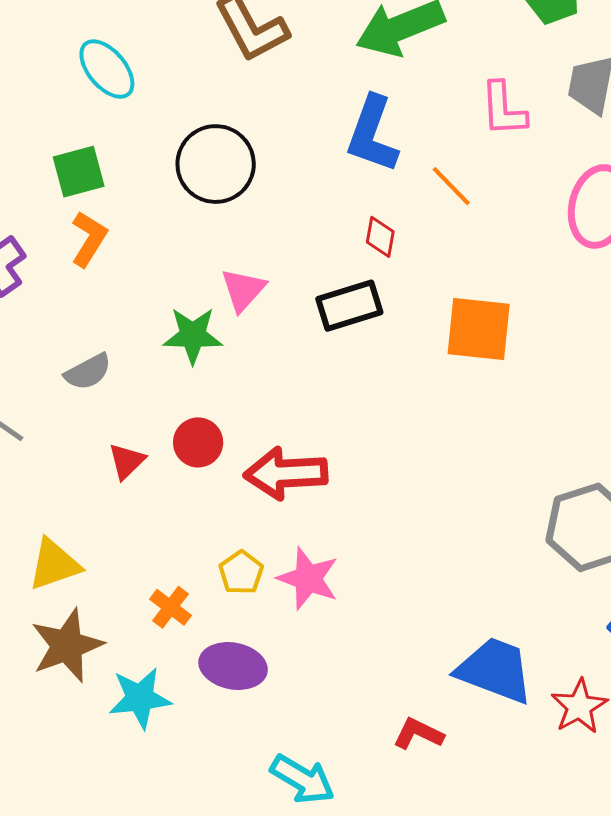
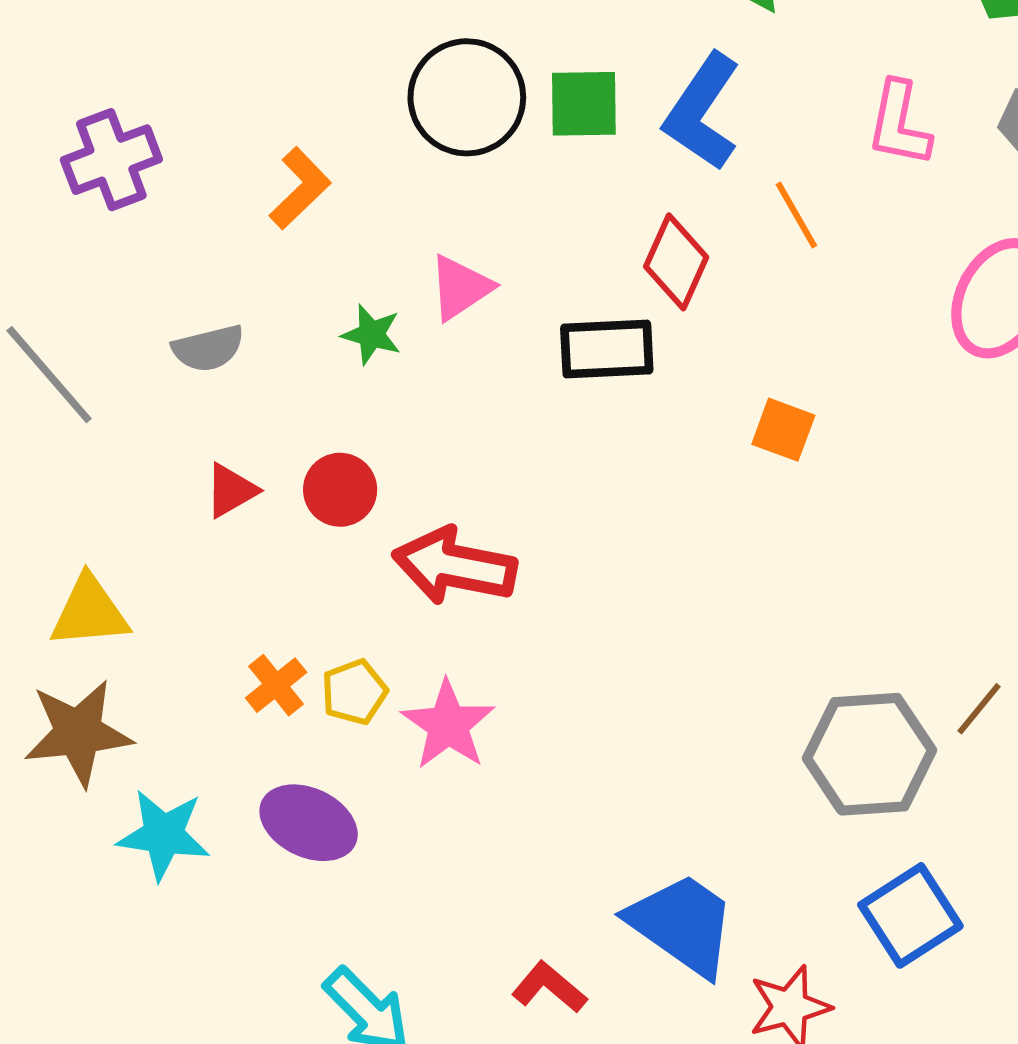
green square: (79, 172) -> (584, 104), moved
red diamond: (380, 237) -> (676, 262), size x1.5
orange L-shape: (89, 239) -> (300, 188), moved
orange square: (479, 329) -> (783, 430), size x0.6
green star: (193, 335) -> (371, 334), size x0.7
orange cross: (170, 607) -> (276, 685), moved

